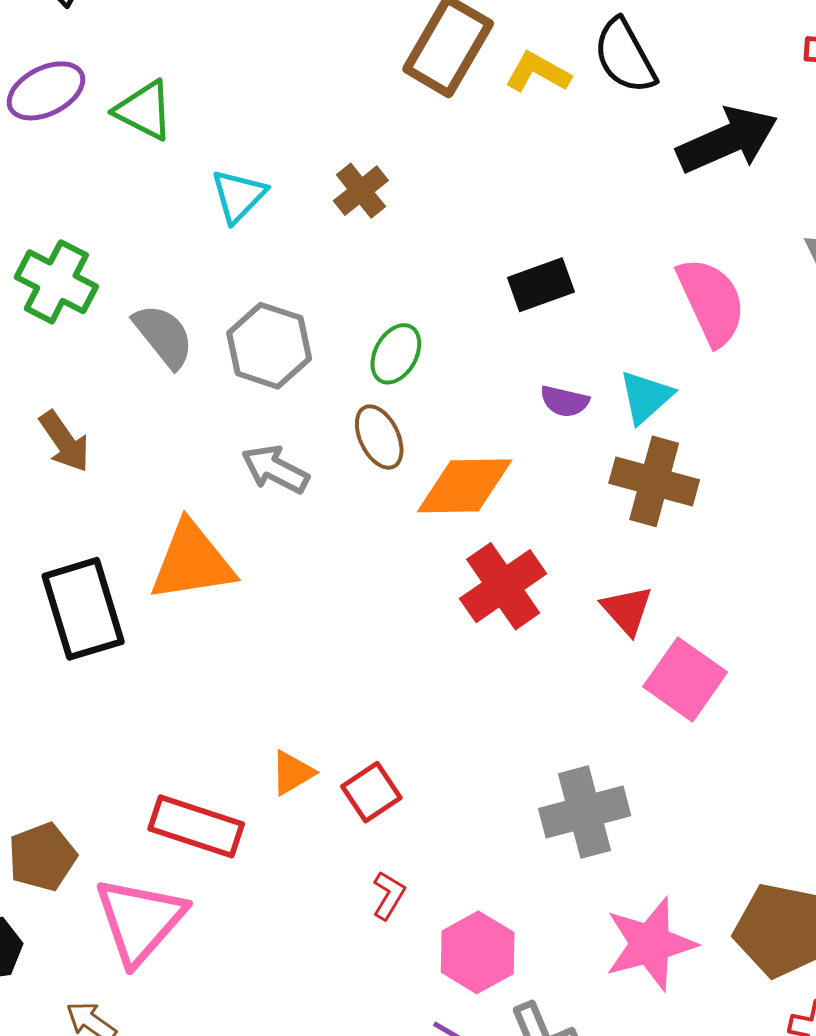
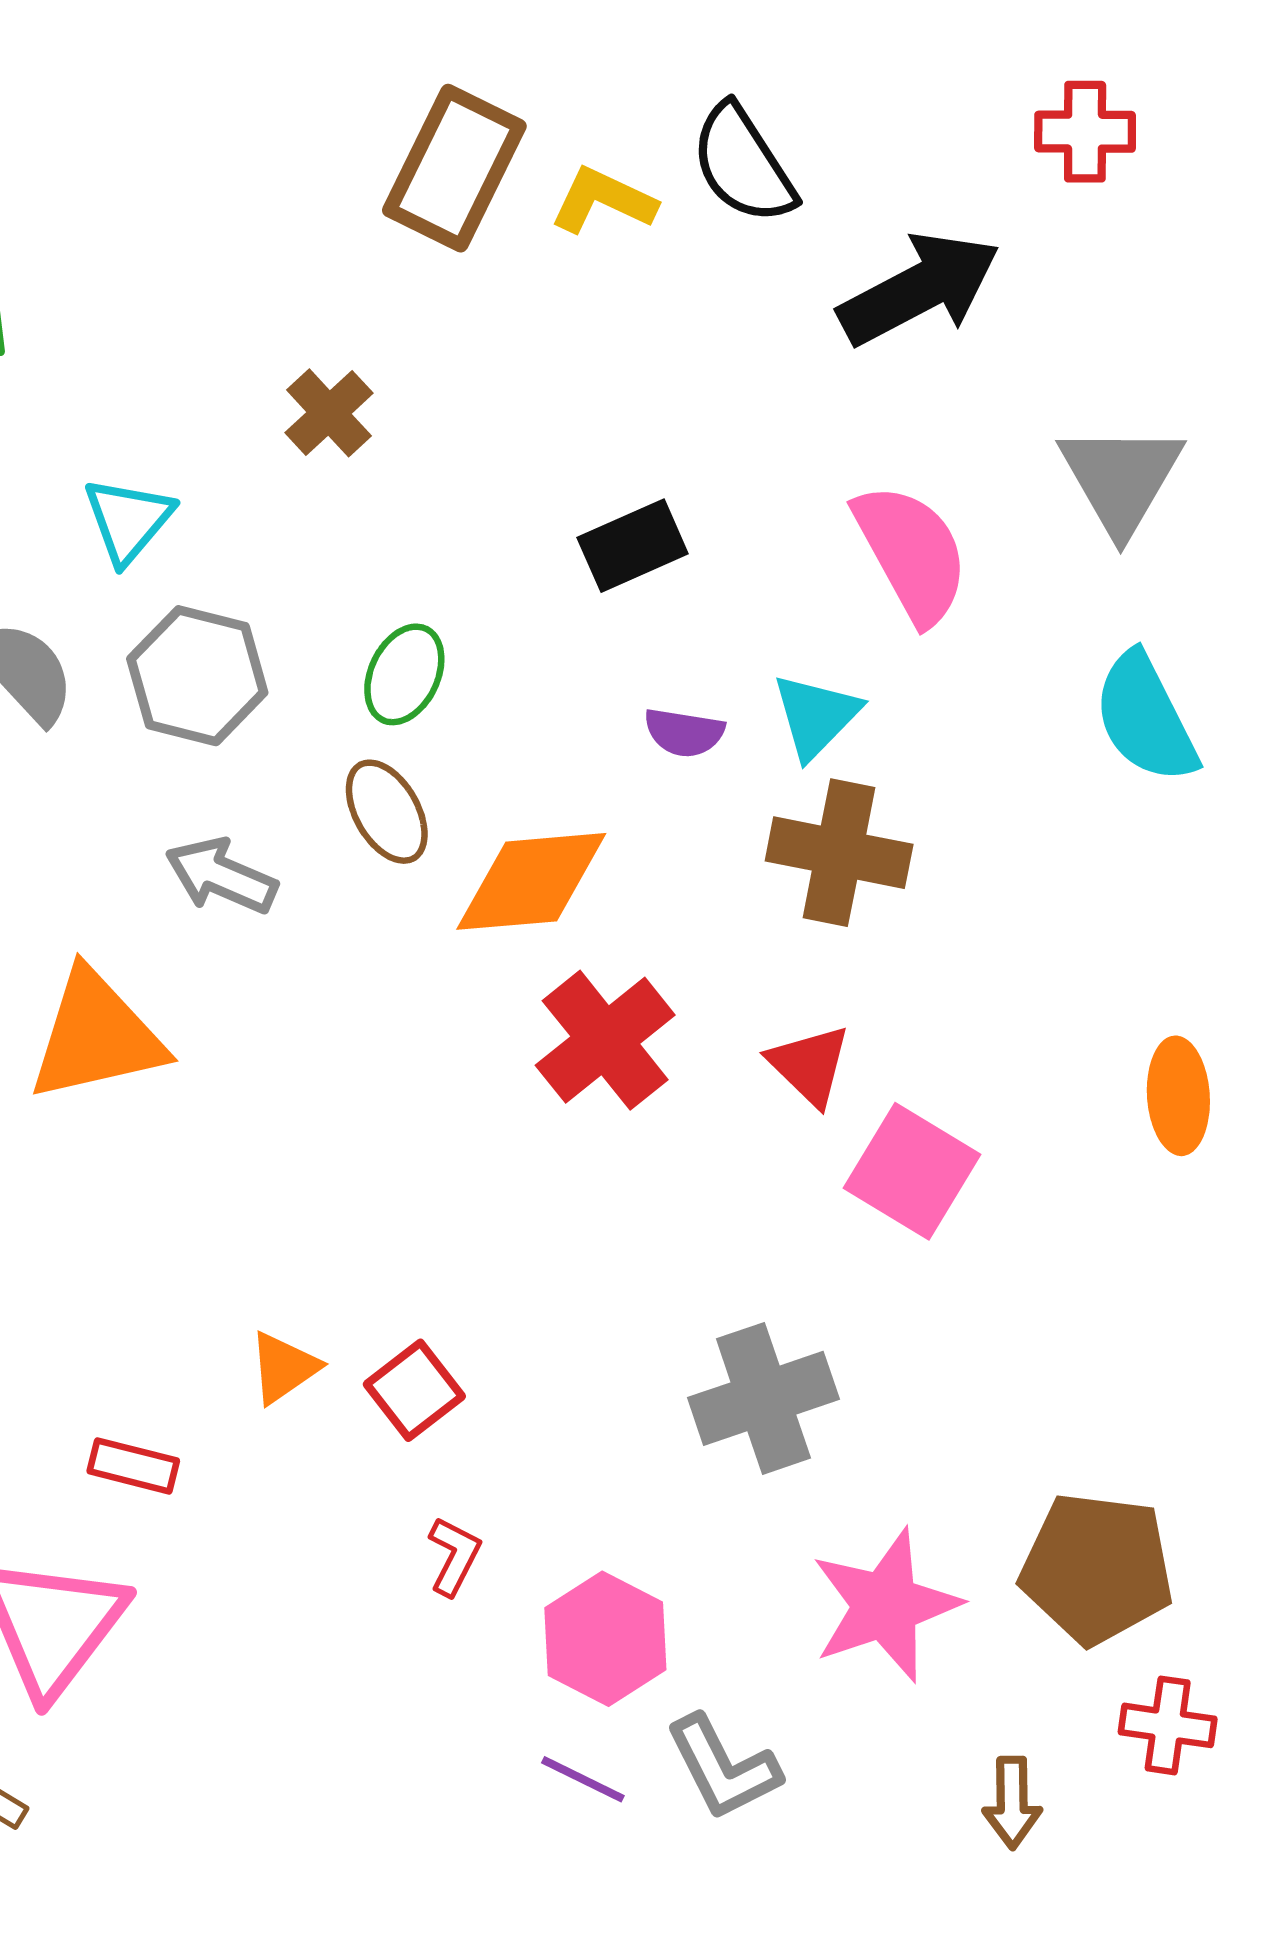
cyan triangle: (238, 196) -> (128, 520), moved
red rectangle: (196, 826) -> (133, 1466), size x0.6

